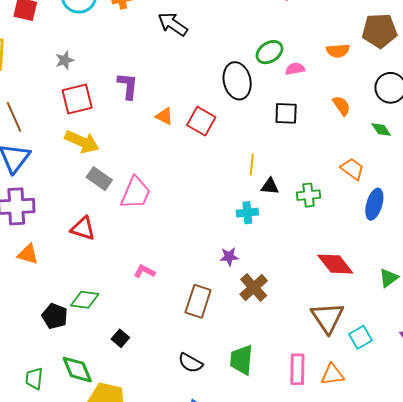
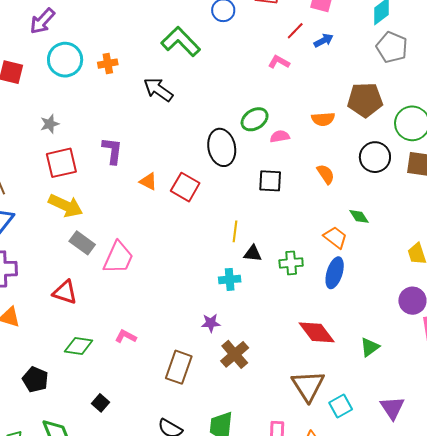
green diamond: (381, 129) -> (359, 216), moved
blue ellipse: (374, 204) -> (335, 273), moved
green diamond: (85, 300) -> (79, 346), moved

